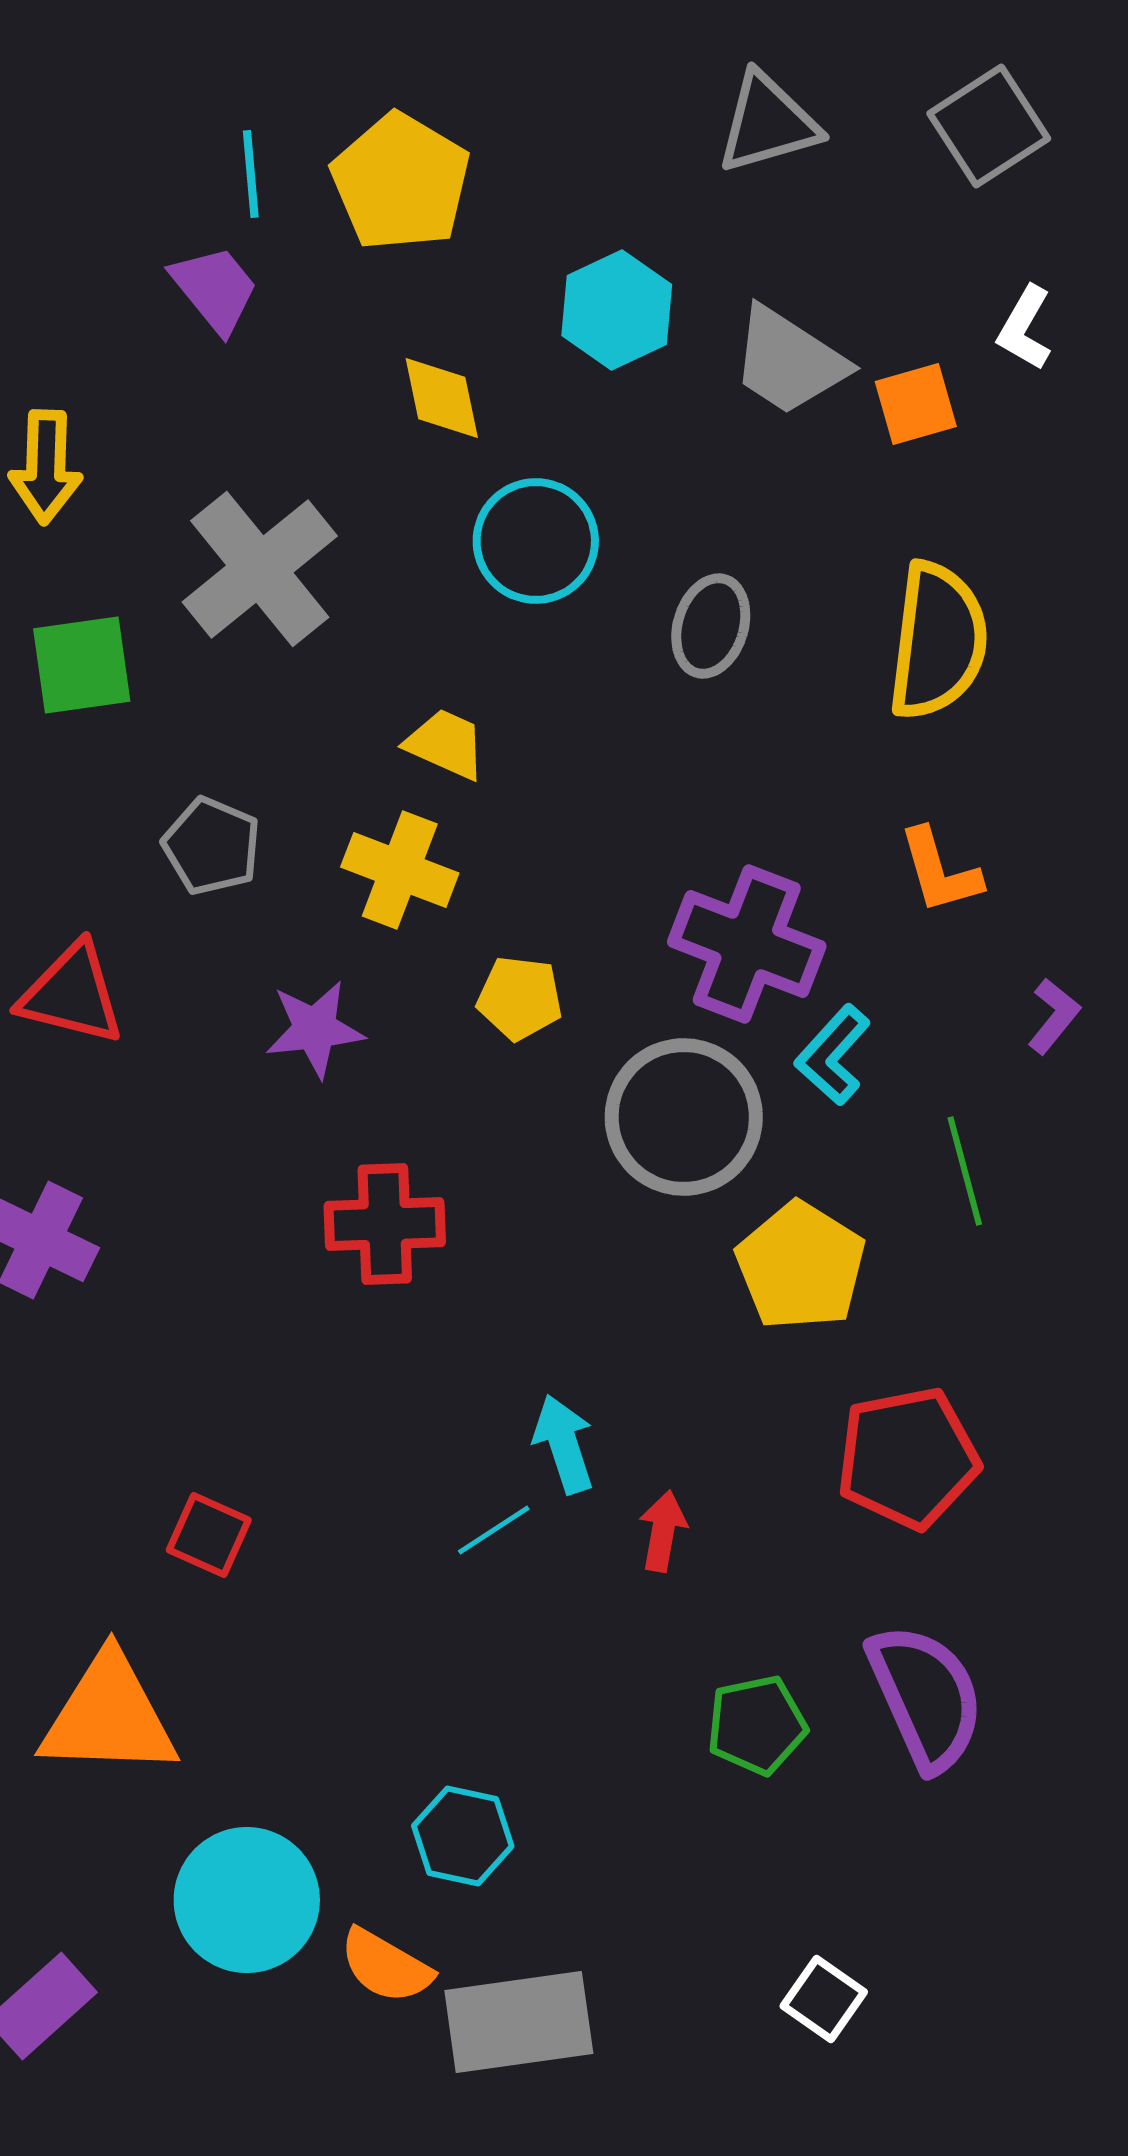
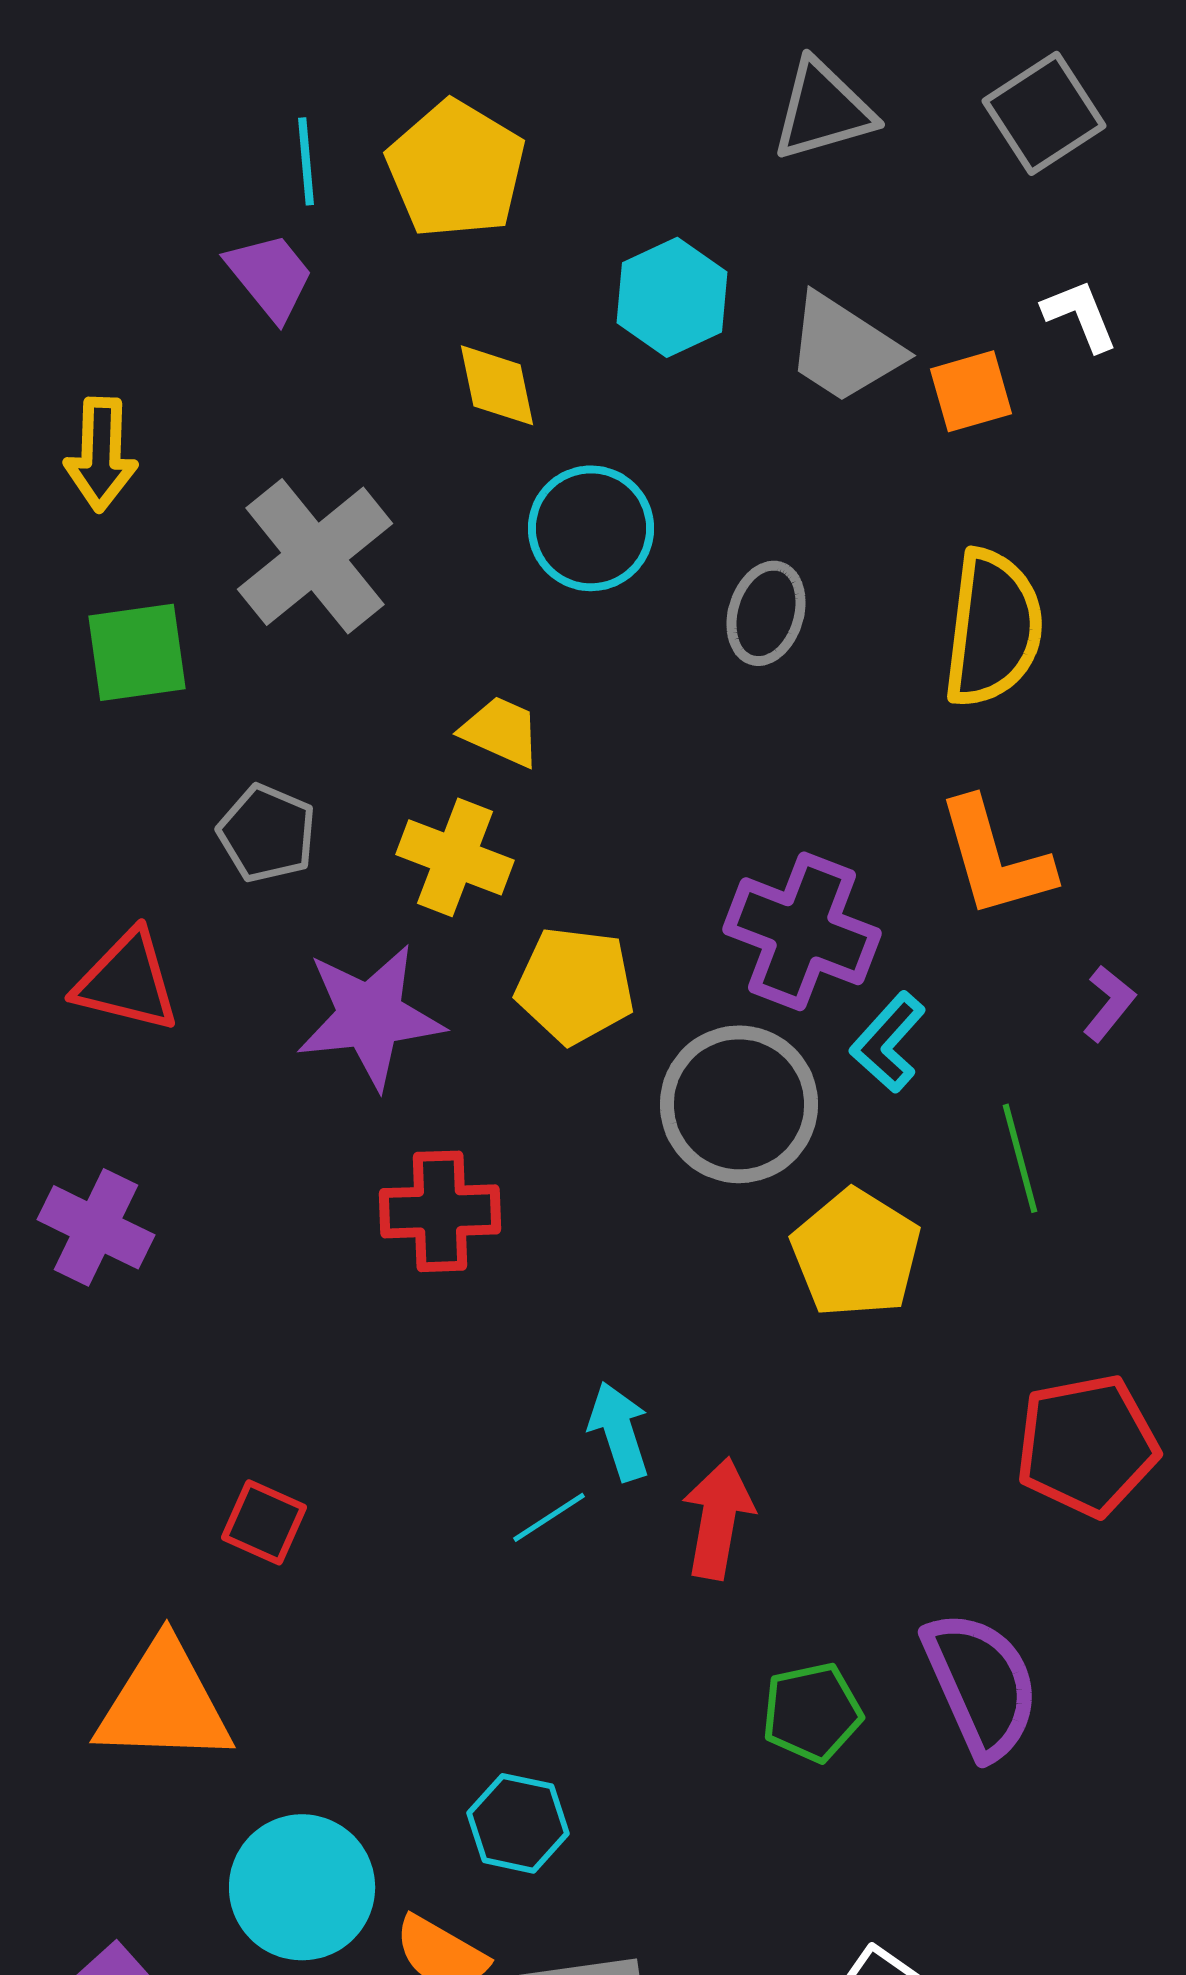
white L-shape: (1025, 328) -> (1080, 315), turned 128
orange L-shape: (940, 871) -> (995, 858), size x1.4
yellow pentagon: (520, 998) -> (575, 985), size x1.4
purple star: (315, 1029) -> (370, 1016), size x1.5
red pentagon: (908, 1458) -> (1087, 1445), moved
red arrow: (663, 1531) -> (718, 1518), size x1.5

